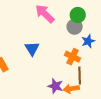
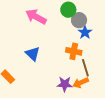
gray circle: (75, 27) -> (79, 20), moved

